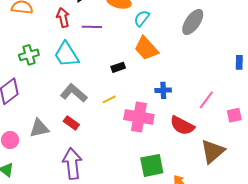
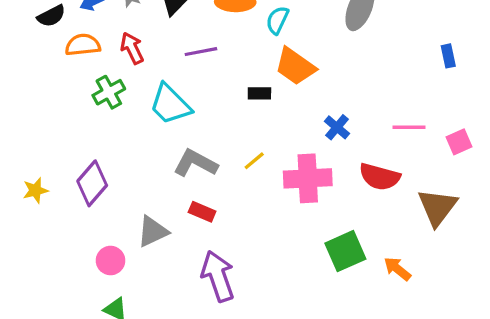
red arrow: (63, 18) -> (132, 48), moved
green cross: (29, 55) -> (109, 92), moved
black rectangle: (118, 67) -> (259, 93), moved, turned 32
blue cross: (163, 90) -> (337, 127), turned -35
pink line: (206, 100) -> (409, 127), turned 66

